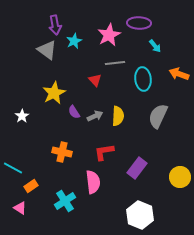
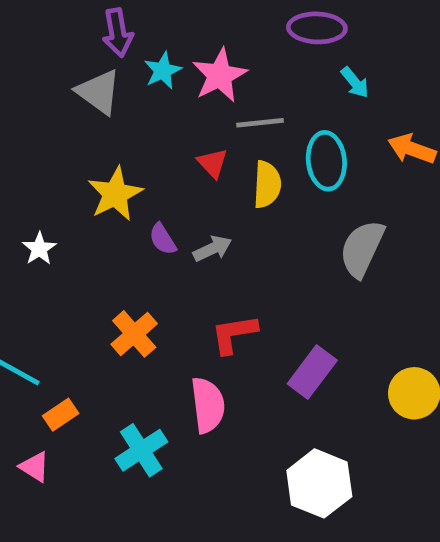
pink star: (109, 35) -> (220, 75), moved
yellow semicircle: (118, 116) -> (267, 184), moved
orange cross: (62, 152) -> (134, 334), turned 36

